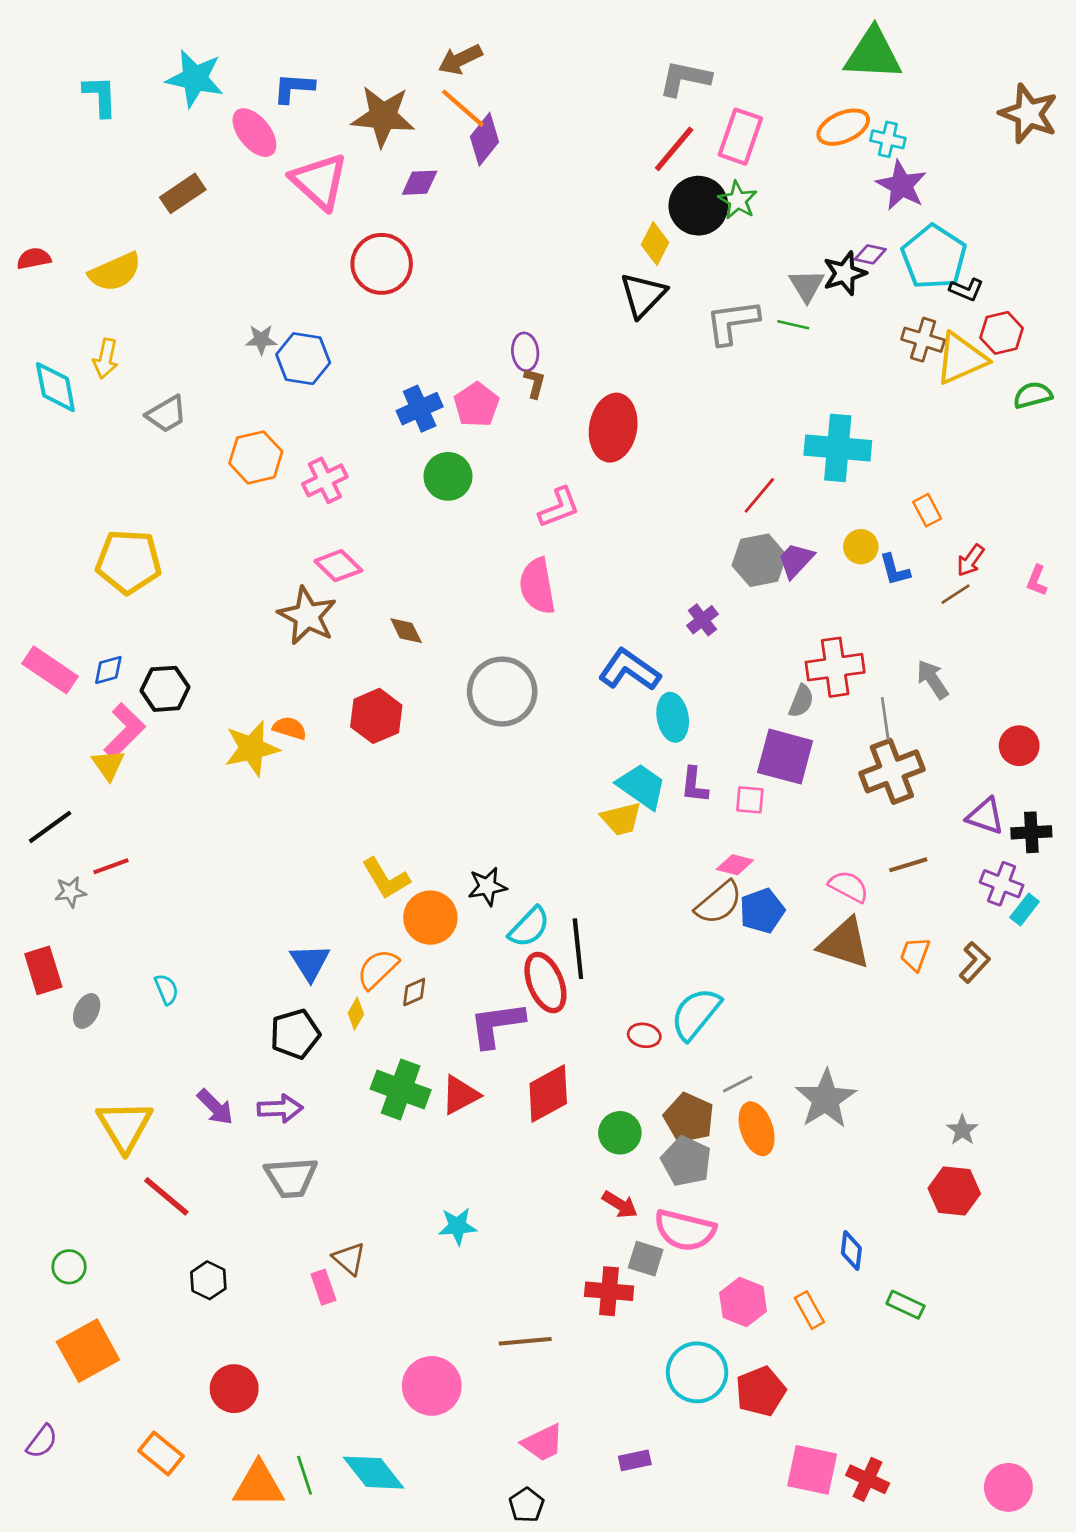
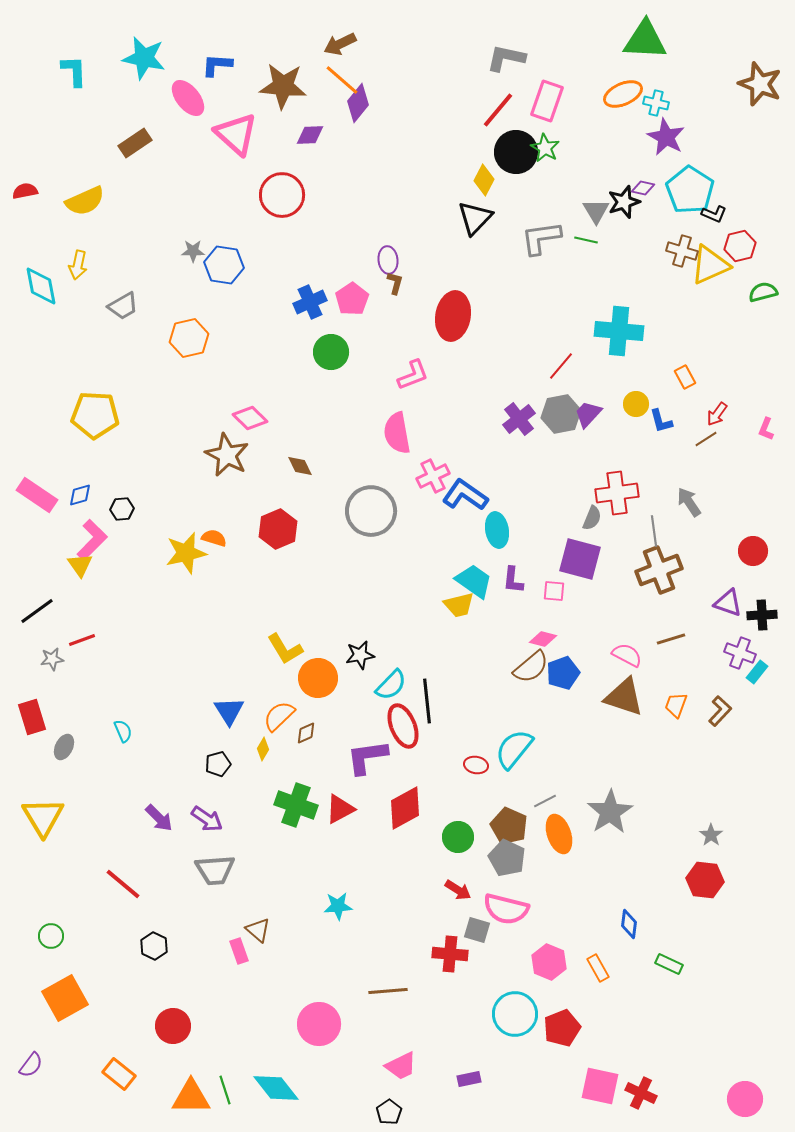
pink cross: (325, 480) -> (433, 476), moved
purple cross: (702, 620) -> (519, 419), moved, size x1.4
black hexagon: (165, 689) -> (122, 509), size x0.7
black pentagon: (295, 1034) -> (218, 764), size x0.7
purple arrow: (280, 1108) -> (207, 819), turned 36
yellow triangle: (125, 1126) -> (43, 817), moved

